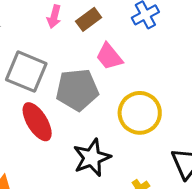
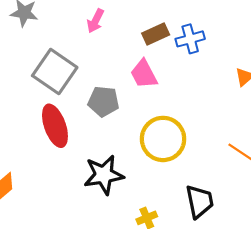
brown rectangle: (89, 19) -> (156, 34), moved
gray pentagon: (77, 90) -> (103, 101), size x0.7

